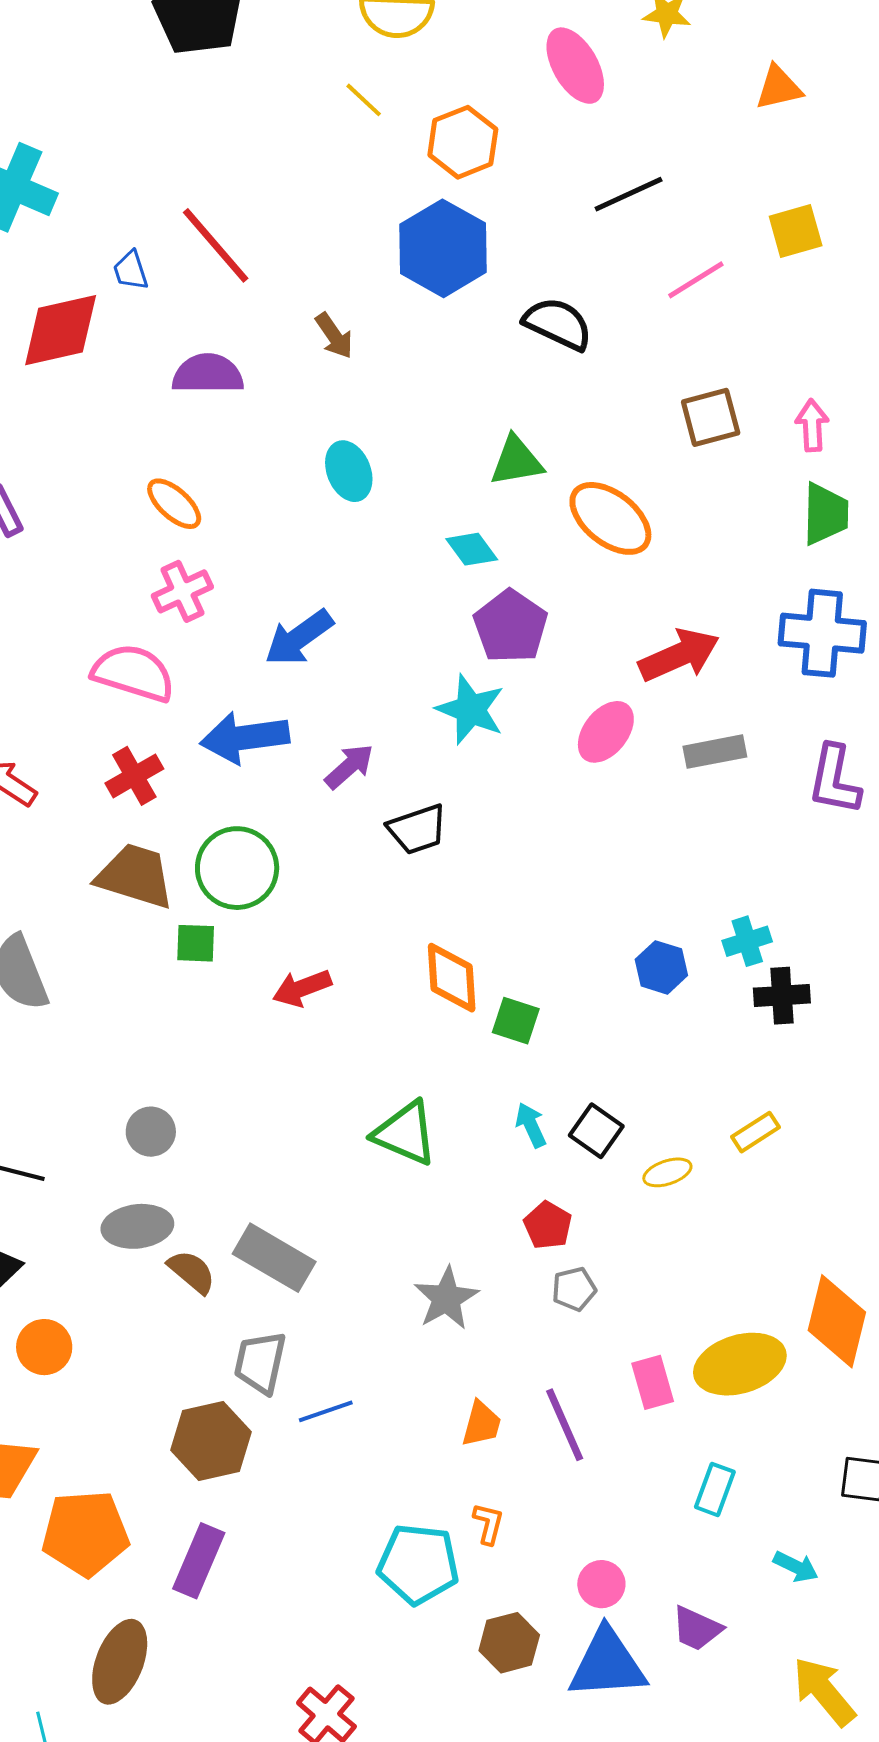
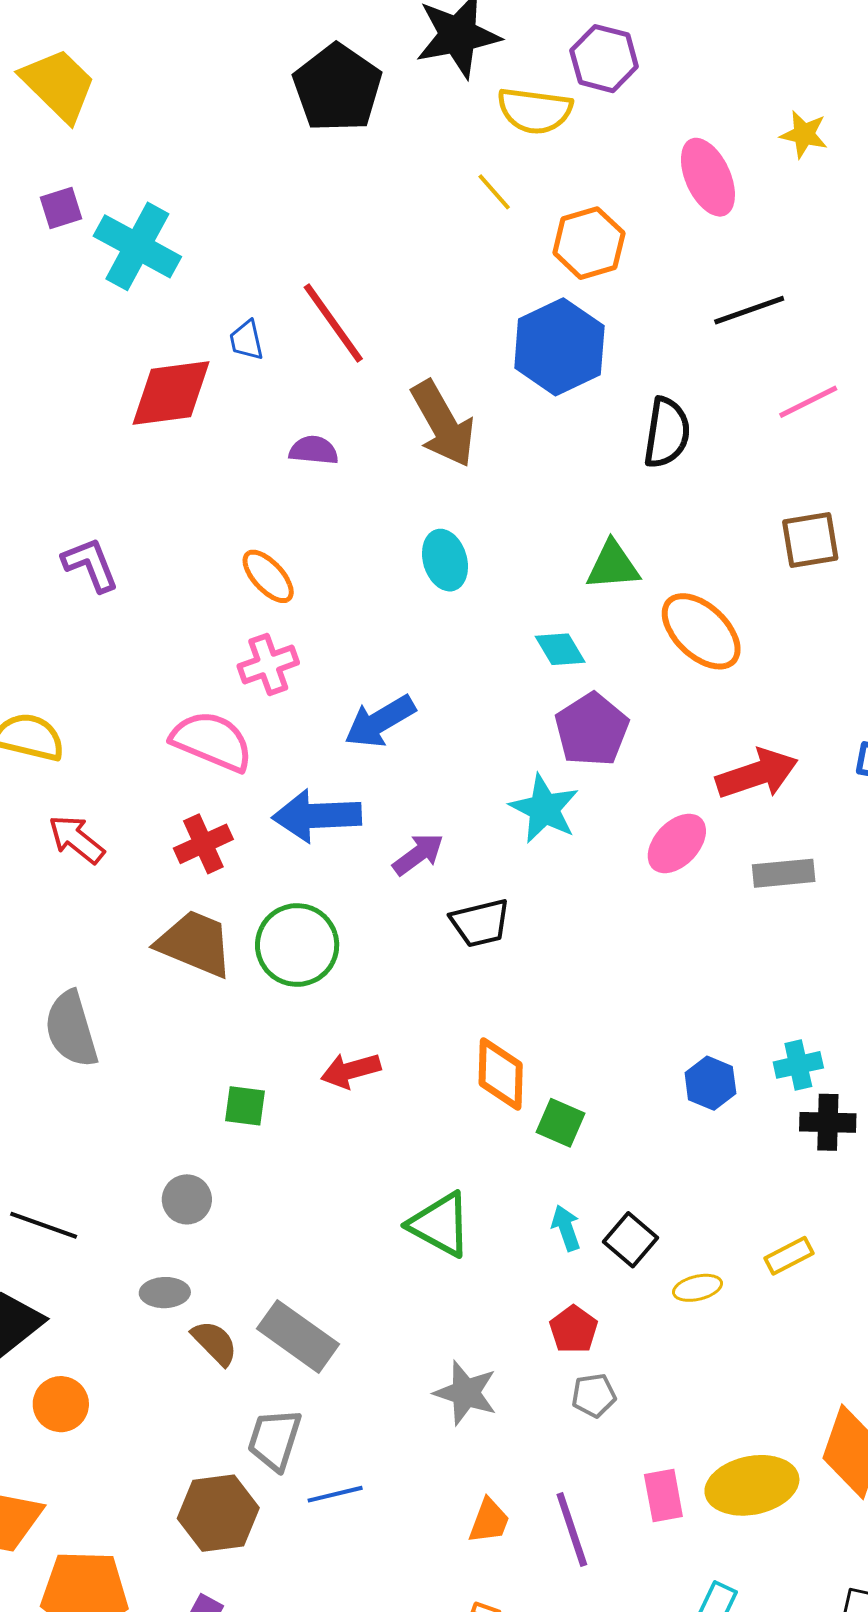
black semicircle: (558, 324) -> (667, 433), turned 68
brown arrow: (334, 336) -> (443, 424), size x1.8
purple semicircle: (208, 374) -> (314, 450), size x0.7
green square: (196, 943) -> (245, 1106), moved
gray ellipse: (137, 1226) -> (165, 1293), size x0.7
gray star: (446, 1298) -> (466, 1393), turned -30

